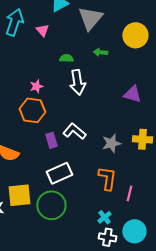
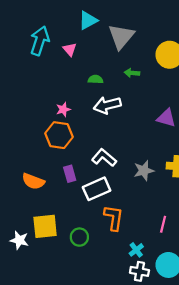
white arrow: (77, 82) -> (107, 105), turned 85
purple rectangle: (51, 140) -> (70, 174), moved
white rectangle: (59, 173) -> (97, 189), moved
orange L-shape: (107, 178) -> (114, 218), moved
green circle: (51, 205) -> (79, 237), size x0.6

